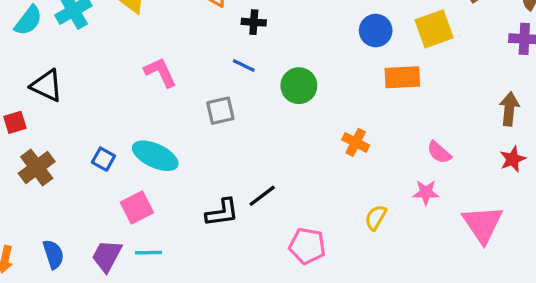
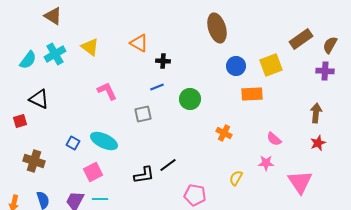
blue line: (244, 66) -> (157, 87), turned -48
brown cross: (37, 167) -> (34, 161), moved, turned -35

